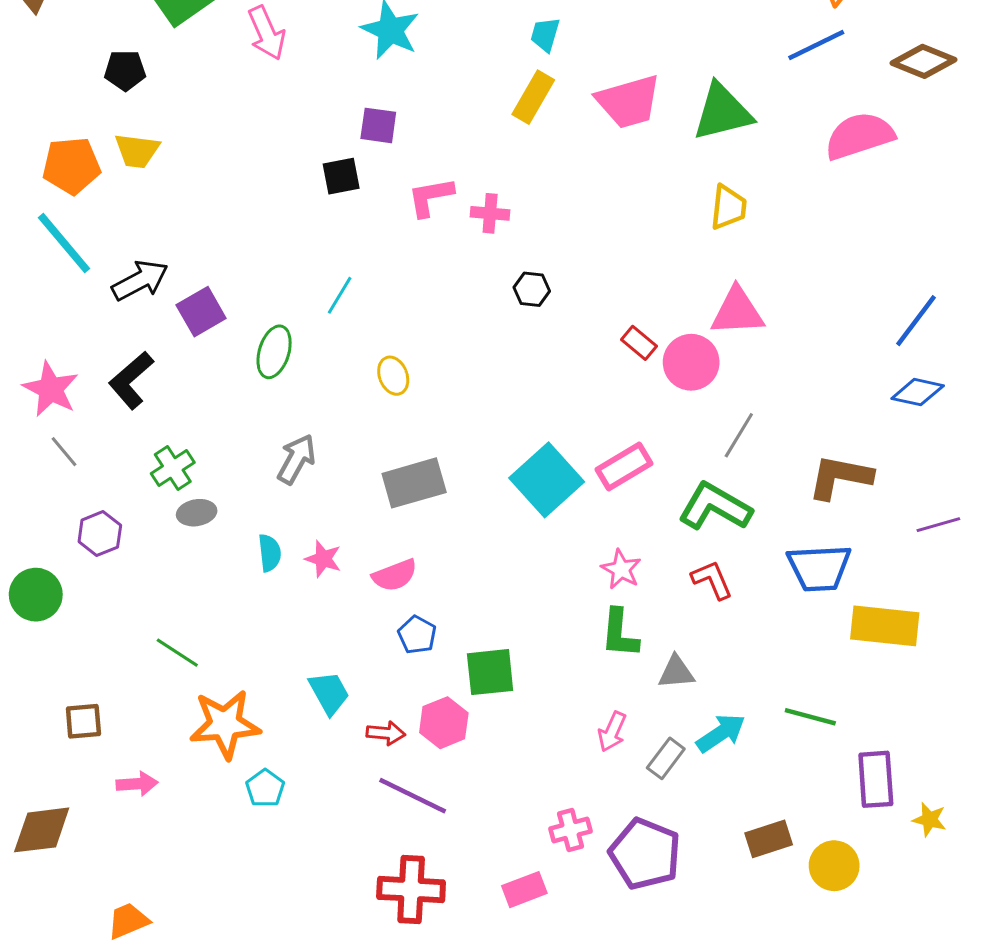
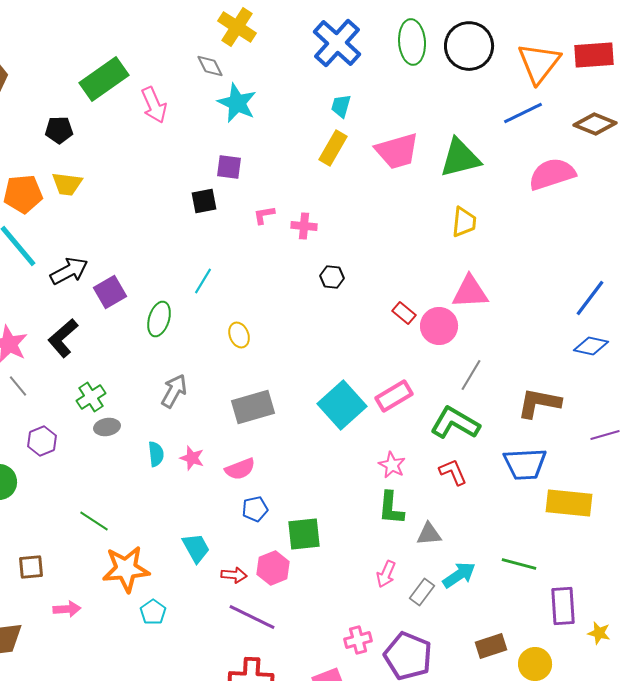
pink L-shape: (430, 197) -> (264, 215), size x0.7
blue pentagon: (417, 635) -> (255, 509), turned 30

